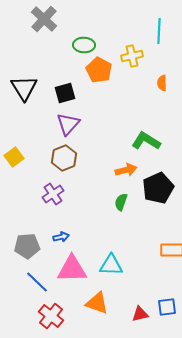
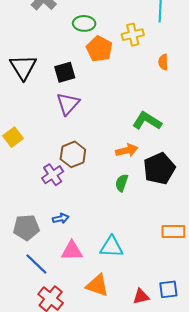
brown hexagon: (64, 158) -> (73, 154), moved
pink triangle: (72, 269) -> (72, 251), size x0.7

